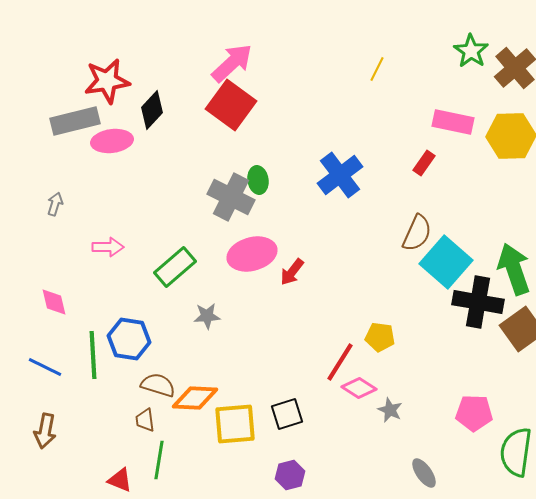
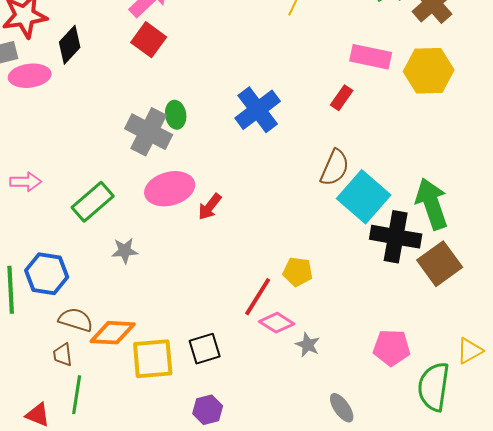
red square: (231, 105) -> (149, 40), size x0.7

